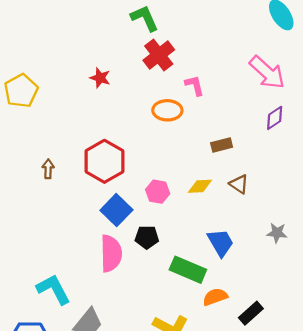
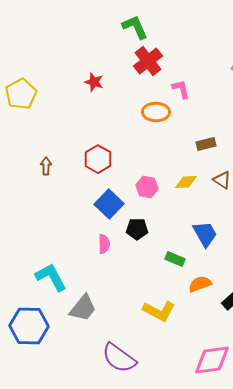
red hexagon: (104, 161) -> (98, 159), size x0.7
pink semicircle: (111, 253) -> (104, 244), size x0.6
green rectangle: (188, 270) -> (175, 259), size x0.6

